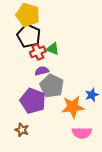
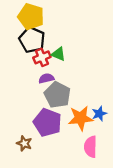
blue star: (92, 95) -> (99, 114), moved
purple pentagon: (33, 101) -> (47, 122), moved
pink semicircle: (82, 133) -> (90, 147), turned 90

